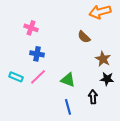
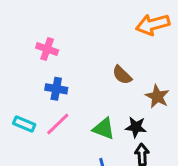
brown semicircle: (84, 37) -> (122, 75), moved
black star: (107, 79) -> (136, 127), moved

